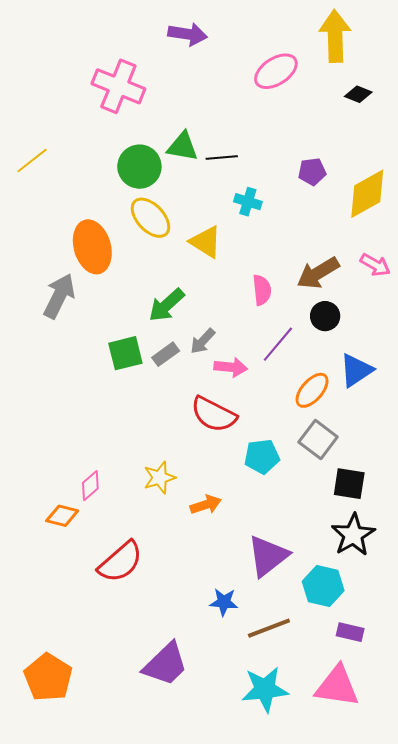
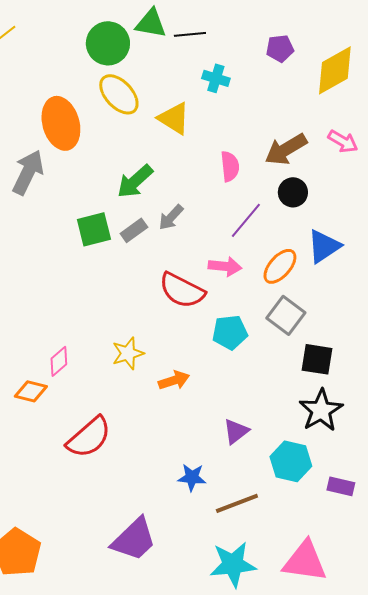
pink arrow: (231, 367) -> (225, 266), moved
purple triangle: (268, 556) -> (236, 431), size x0.6
purple rectangle: (350, 632) -> (341, 486), moved

